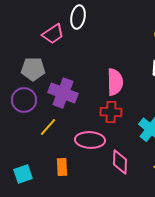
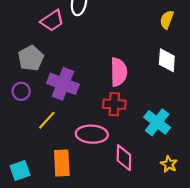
gray pentagon: (33, 69) -> (31, 58), turned -30
purple circle: (24, 100) -> (21, 91), size x0.7
orange rectangle: (62, 167) -> (62, 163), size x1.4

